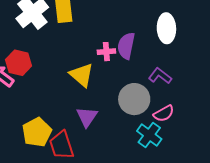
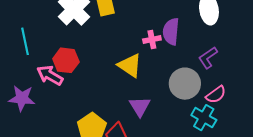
purple L-shape: (160, 76) -> (208, 58), turned -65

